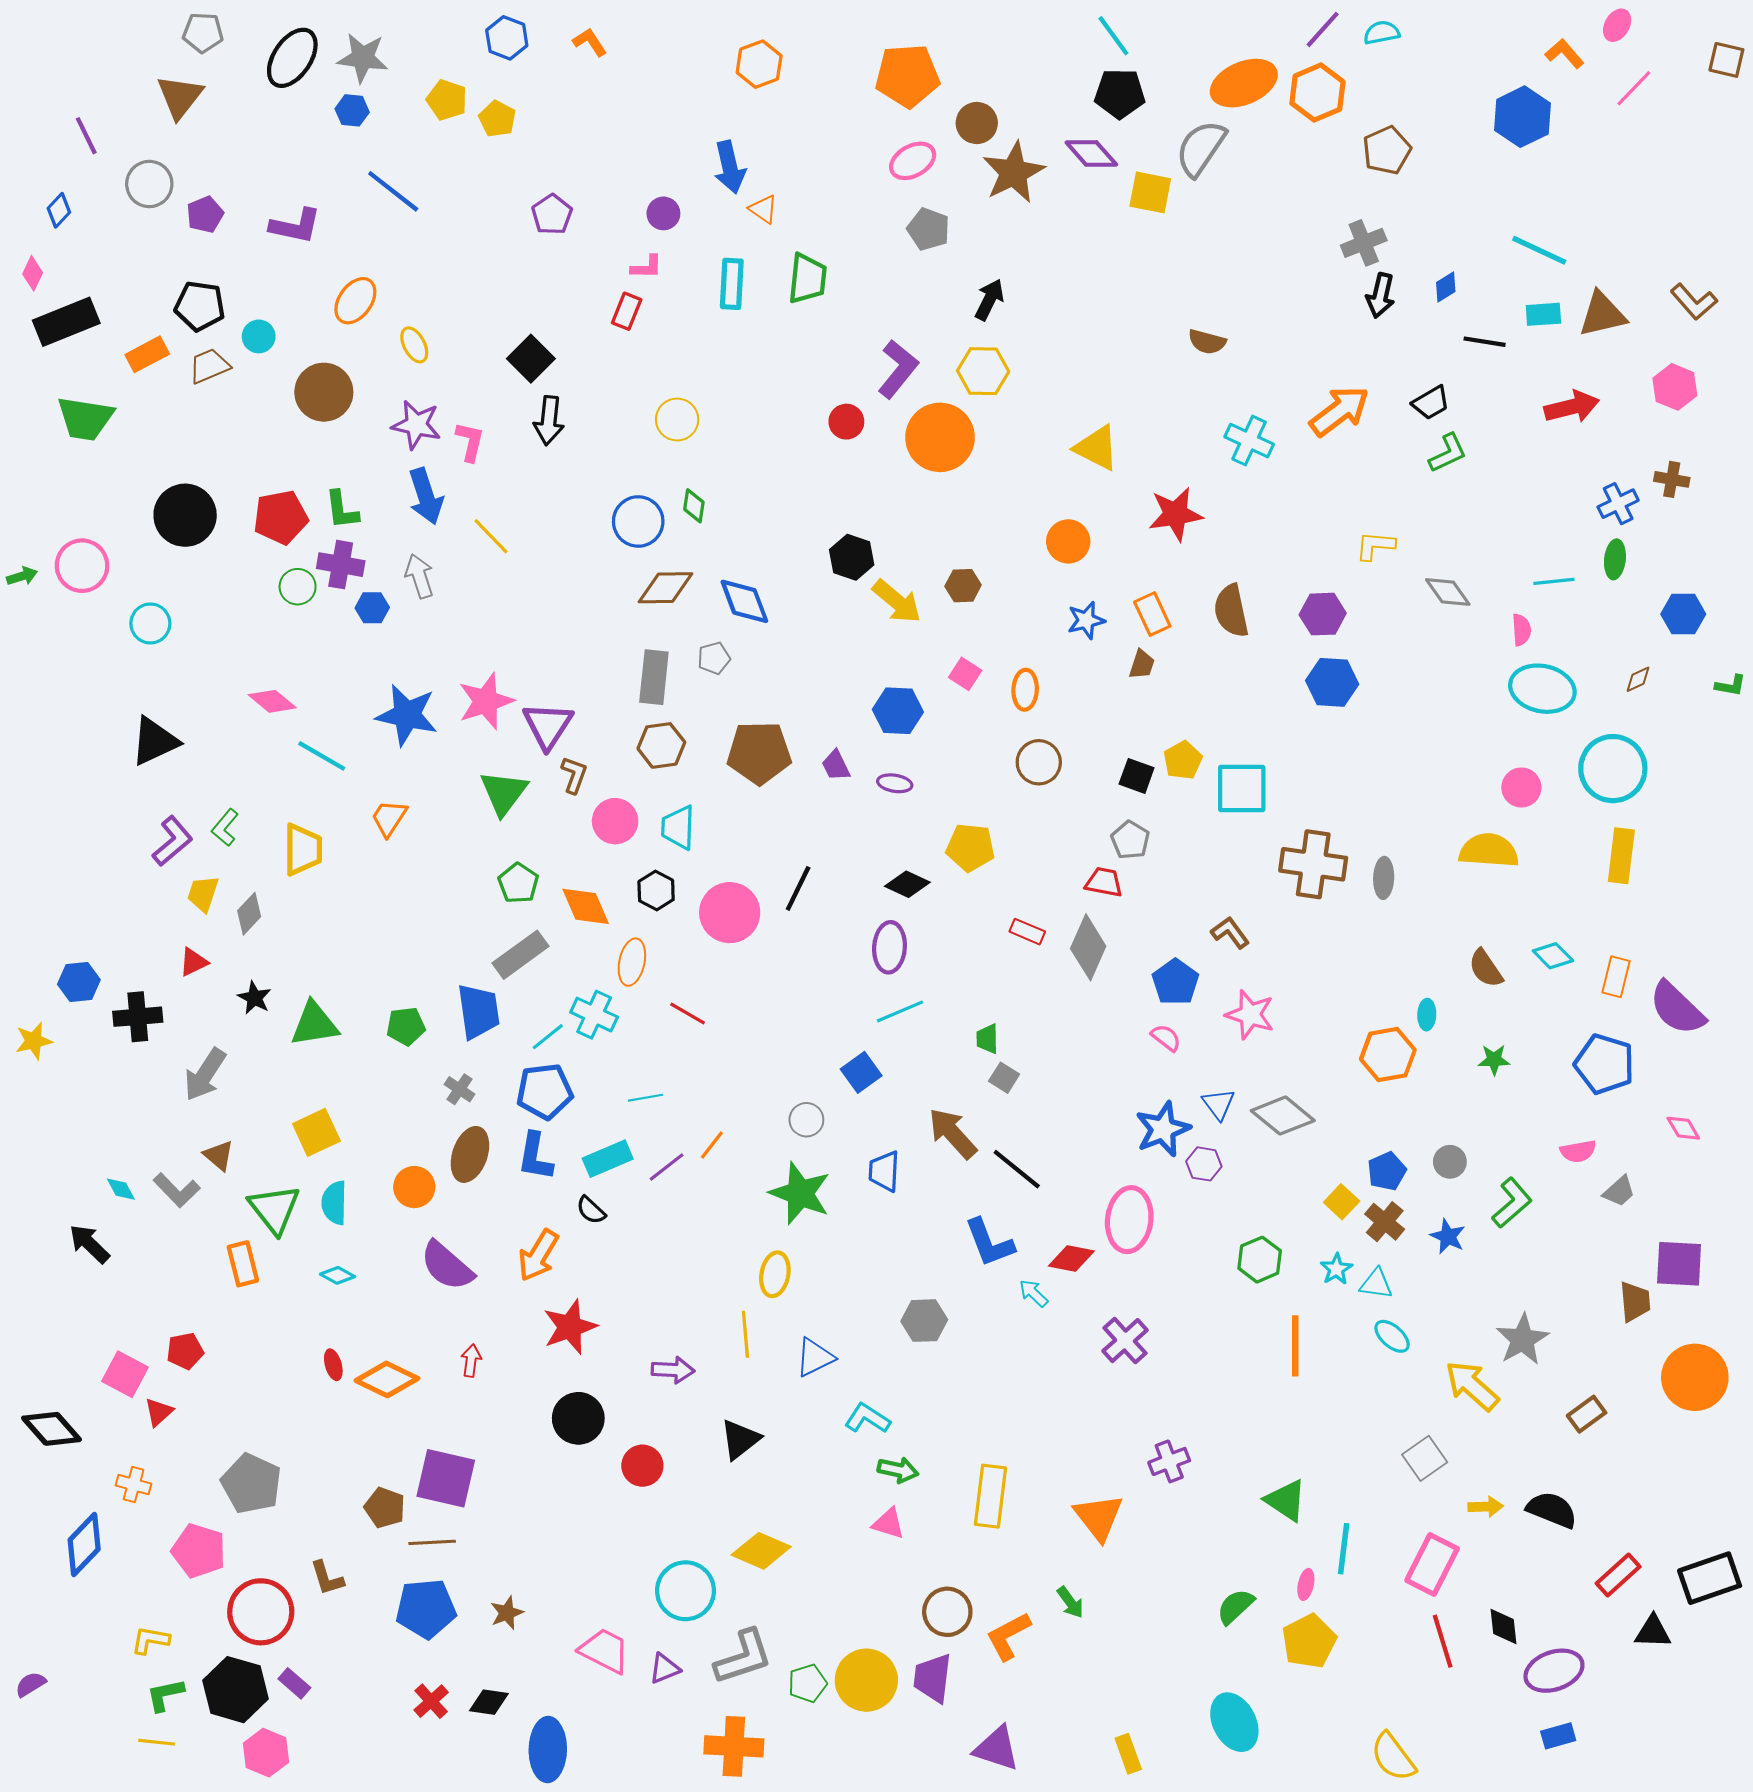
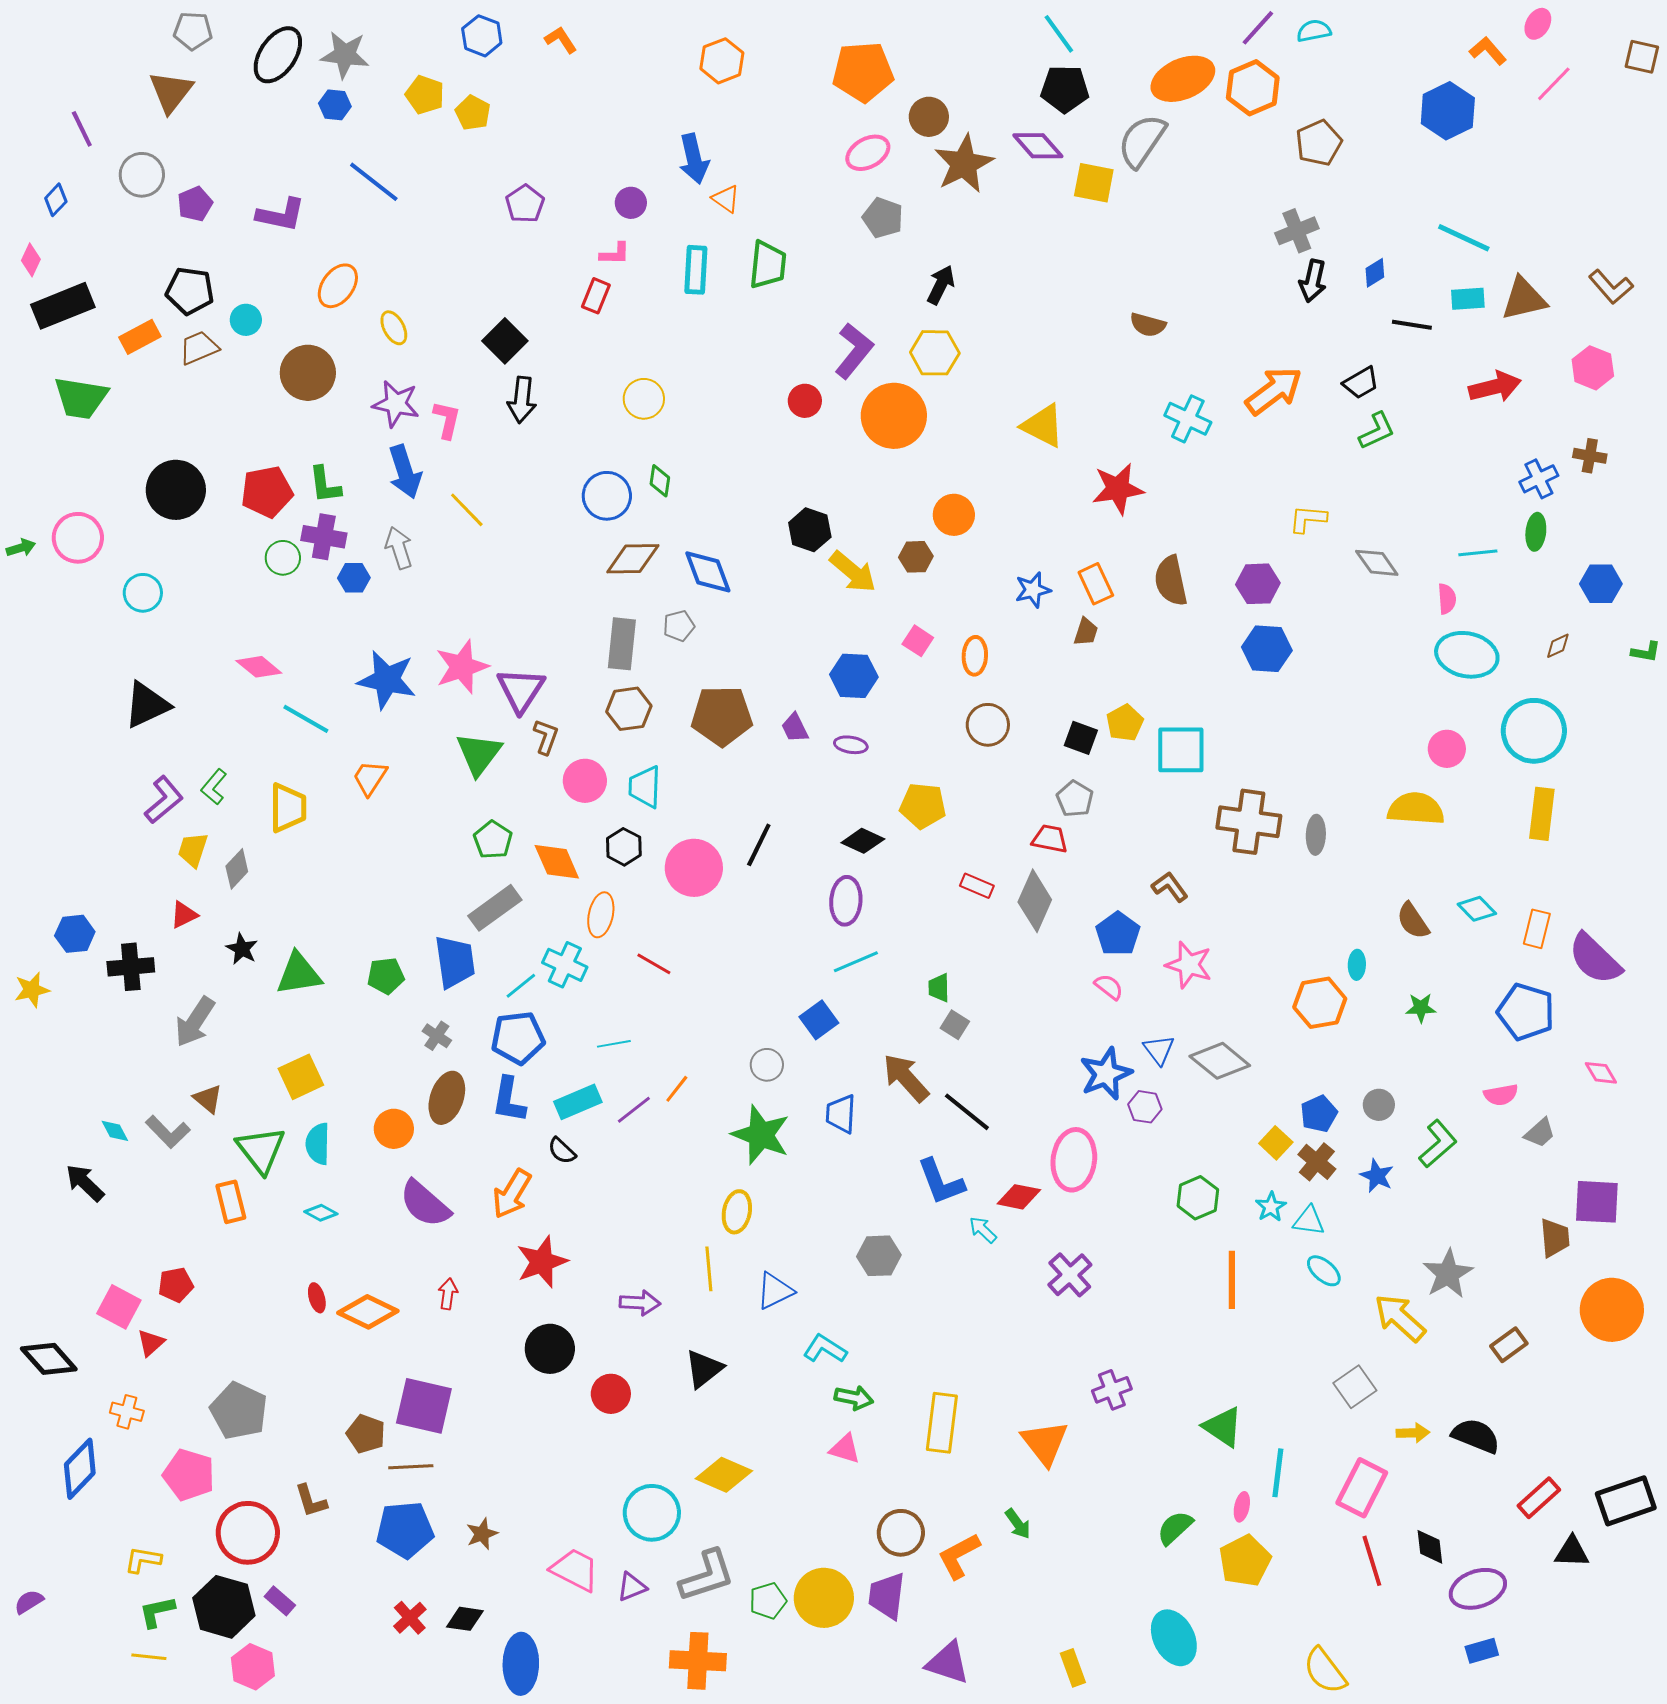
orange circle: (1068, 541) -> (954, 515), moved

